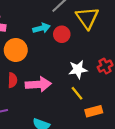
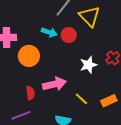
cyan arrow: (41, 28) -> (49, 32), turned 42
red semicircle: (13, 80) -> (30, 93), moved
yellow line: (77, 93) -> (81, 99), moved

